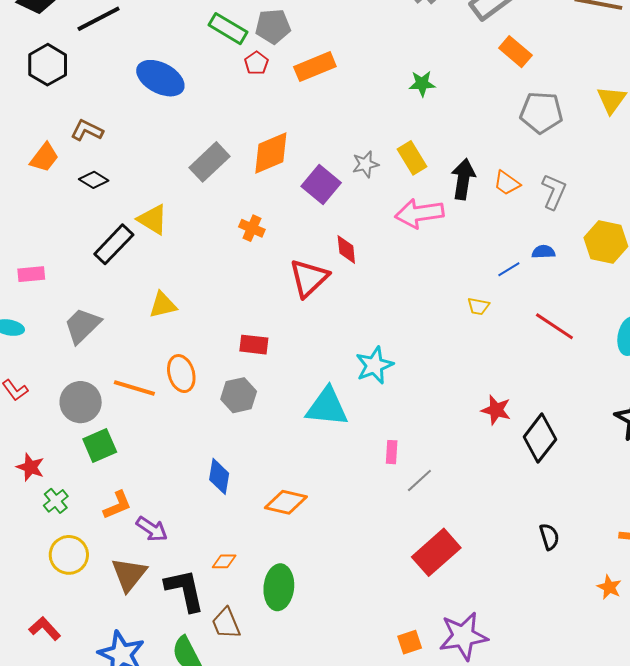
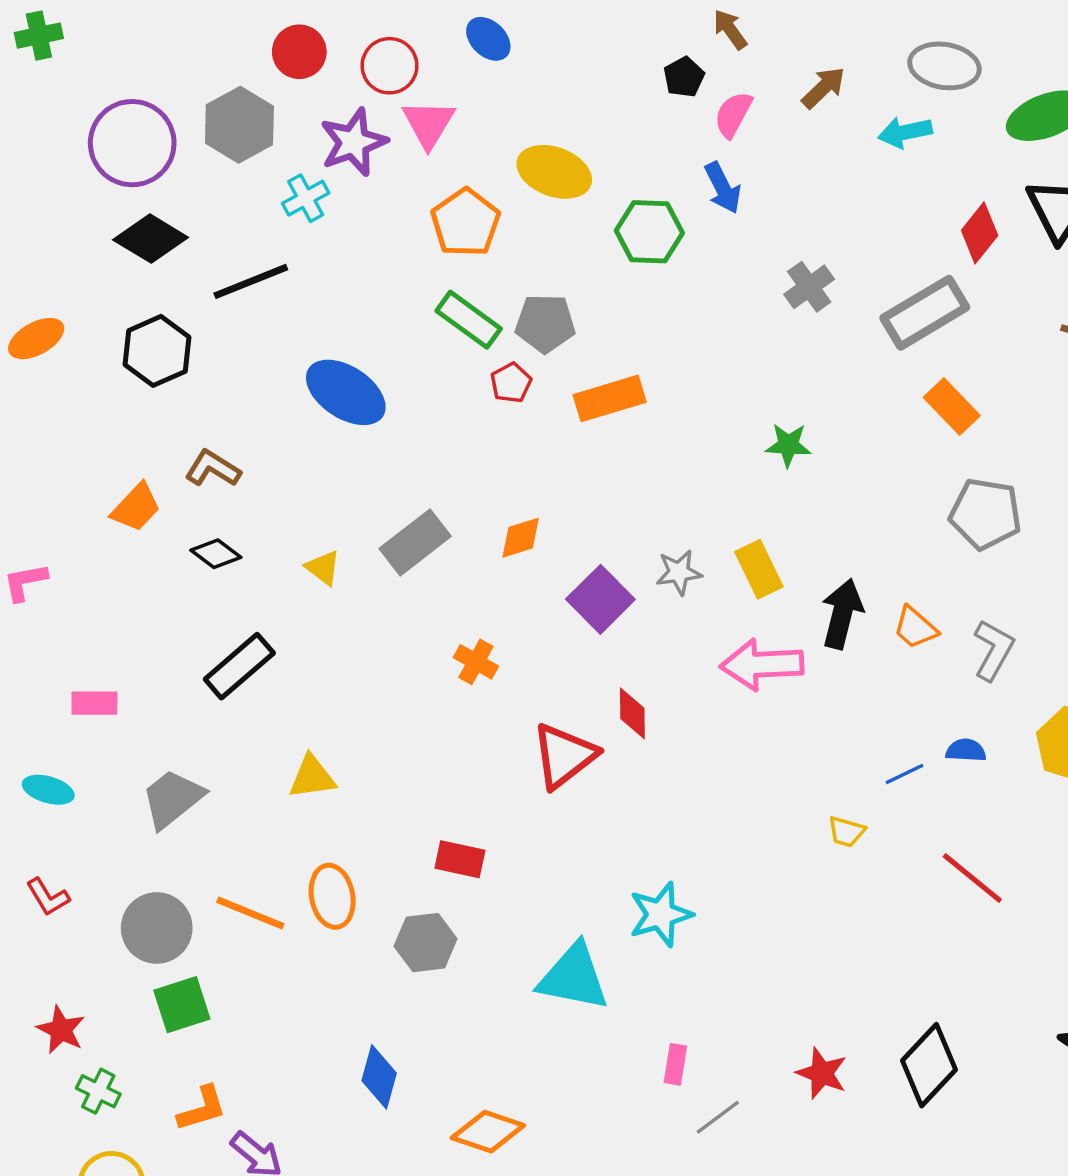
orange diamond: (271, 153) -> (521, 538), size x0.6
yellow triangle: (153, 220) -> (323, 568), moved, size x0.7
red star: (496, 410) -> (822, 1073), moved
green cross: (56, 501) -> (98, 1091), turned -30

